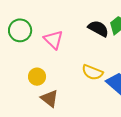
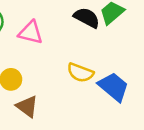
pink triangle: (53, 40) -> (31, 33), turned -30

